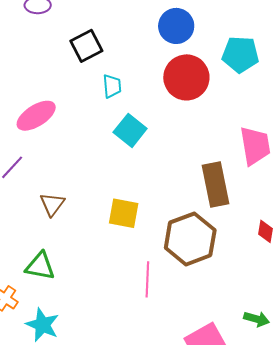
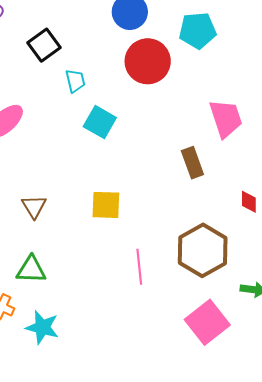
brown rectangle: (216, 184) -> (192, 163), size x0.7
brown hexagon: (190, 239) -> (203, 250), moved

